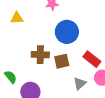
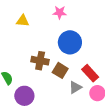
brown square: (62, 61) -> (60, 70), turned 35
gray triangle: (80, 83) -> (75, 87), moved

